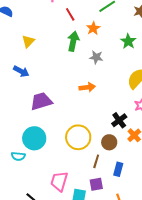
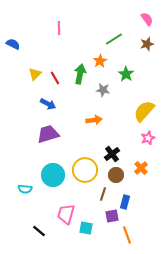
red line: (70, 14) -> (55, 78), moved
green star: (128, 41) -> (126, 74), moved
blue arrow: (21, 71) -> (48, 104), moved
black cross: (119, 120) -> (112, 154), moved
cyan circle: (34, 138) -> (53, 175), moved
purple square: (96, 184) -> (112, 216), moved

